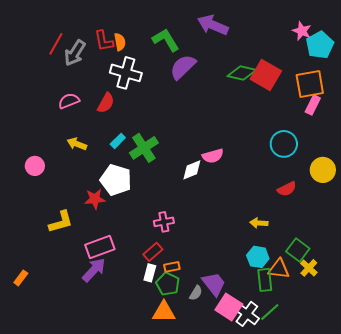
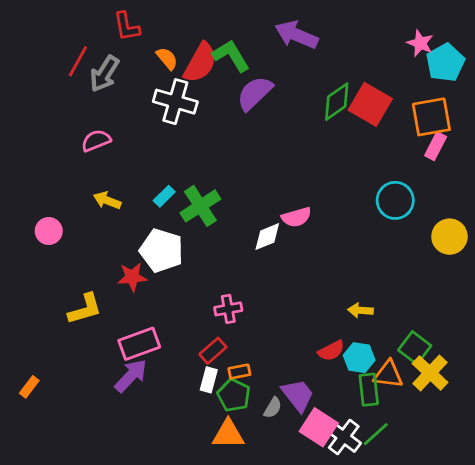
red L-shape: (104, 41) -> (127, 26), moved
orange semicircle: (120, 42) -> (167, 58), turned -30
green diamond: (242, 73) -> (337, 102), turned -48
red semicircle: (106, 103) -> (200, 63), moved, size x1.4
red semicircle: (287, 189) -> (331, 351), moved
yellow cross: (309, 268) -> (430, 373), size x1.5

